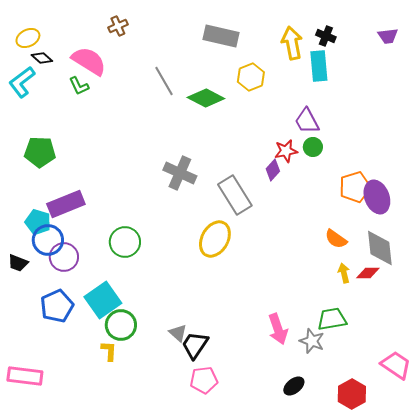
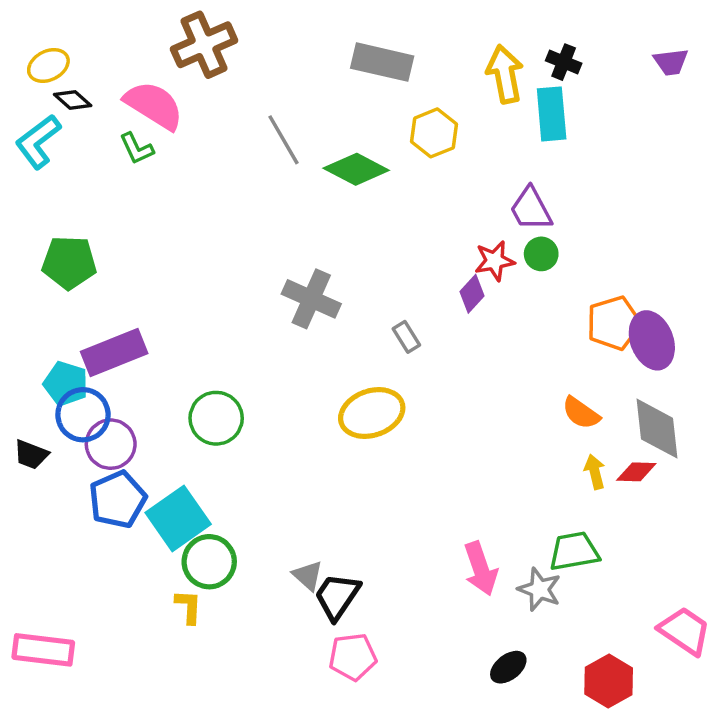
brown cross: (118, 26) -> (204, 45), size x1.8
gray rectangle: (235, 195) -> (406, 337), size x0.5
yellow ellipse: (215, 239) -> (372, 413), turned 42
blue pentagon: (57, 306) -> (118, 499), moved

